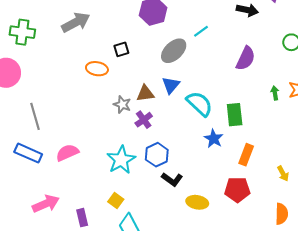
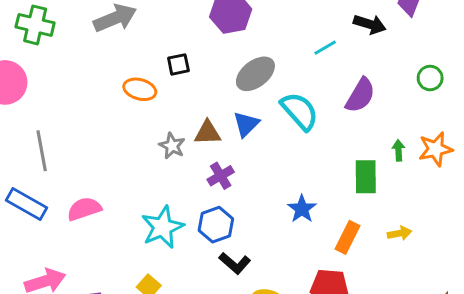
cyan line: (201, 31) -> (325, 48), moved
cyan semicircle: (199, 104) -> (300, 111), moved
green rectangle: (235, 115) -> (366, 177), moved
purple cross: (144, 120) -> (221, 176), moved
yellow arrow: (283, 174) -> (399, 233), moved, turned -77

